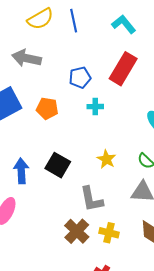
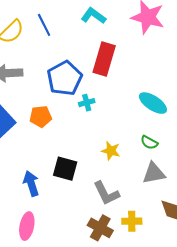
blue pentagon: (80, 78) -> (65, 78), size x1.6

